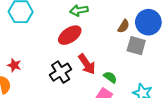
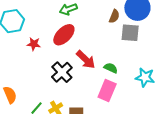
red star: (14, 65) -> (34, 44), moved

